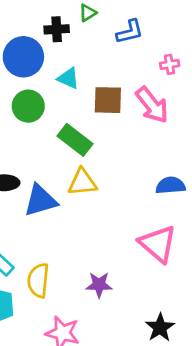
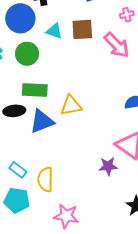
brown square: (108, 100) -> (82, 29), moved
green rectangle: (75, 140) -> (35, 90), moved, turned -30
purple star: (99, 285) -> (108, 166), moved

